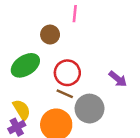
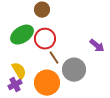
red circle: (67, 73) -> (45, 39), moved
brown line: (65, 94) -> (54, 58), turned 32

